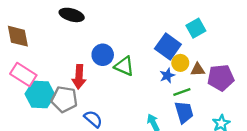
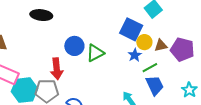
green triangle: (124, 66) -> (95, 53), turned -42
purple pentagon: (221, 78) -> (182, 49), turned 30

